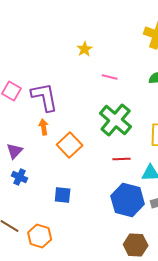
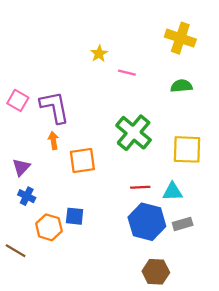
pink line: (110, 77) -> (127, 73), moved
orange square: (70, 145) -> (82, 161), turned 35
red line: (122, 159) -> (140, 187), moved
orange hexagon: (40, 236) -> (49, 227), moved

